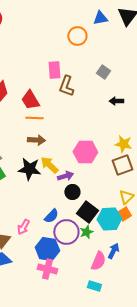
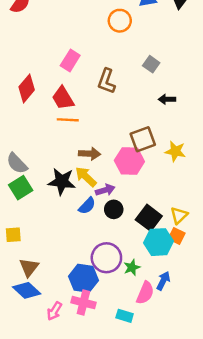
pink rectangle: (54, 70) -> (70, 61), moved, turned 36
brown arrow: (36, 140) -> (90, 154), moved
brown square: (122, 165) -> (143, 139), moved
black square: (87, 212) -> (149, 218), moved
orange square: (124, 214) -> (177, 236), turned -32
blue semicircle: (51, 216) -> (87, 206), moved
pink arrow: (23, 227) -> (54, 311), moved
green star: (86, 232) -> (132, 267), moved
cyan rectangle: (94, 286) -> (125, 316), moved

